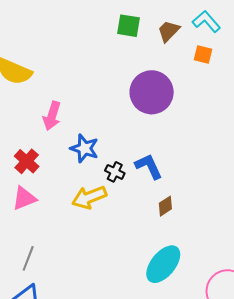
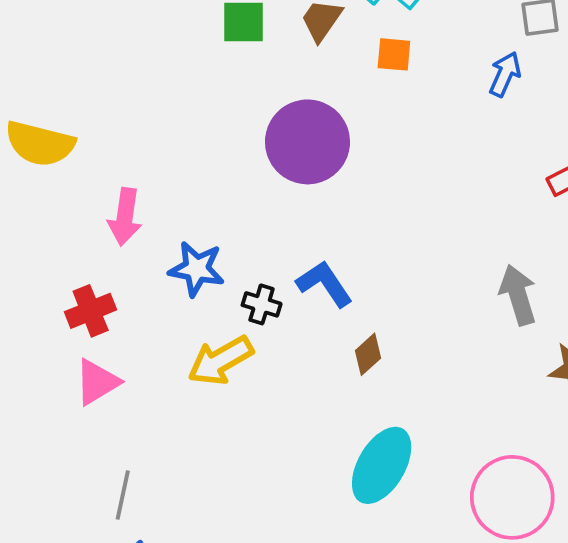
red cross: (27, 161) -> (91, 311), turned 35

